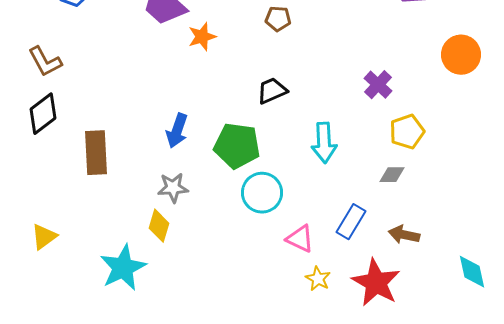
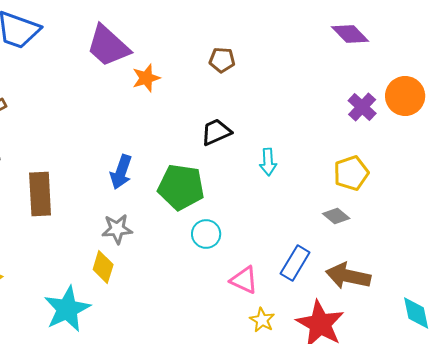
purple cross: (378, 85) -> (362, 107), moved
cyan arrow: (324, 143) -> (268, 162), moved, size x0.7
gray diamond: (392, 175) -> (336, 216), turned 40
cyan circle: (262, 193) -> (206, 234), size x0.7
brown arrow: (404, 235) -> (348, 276), size x1.4

